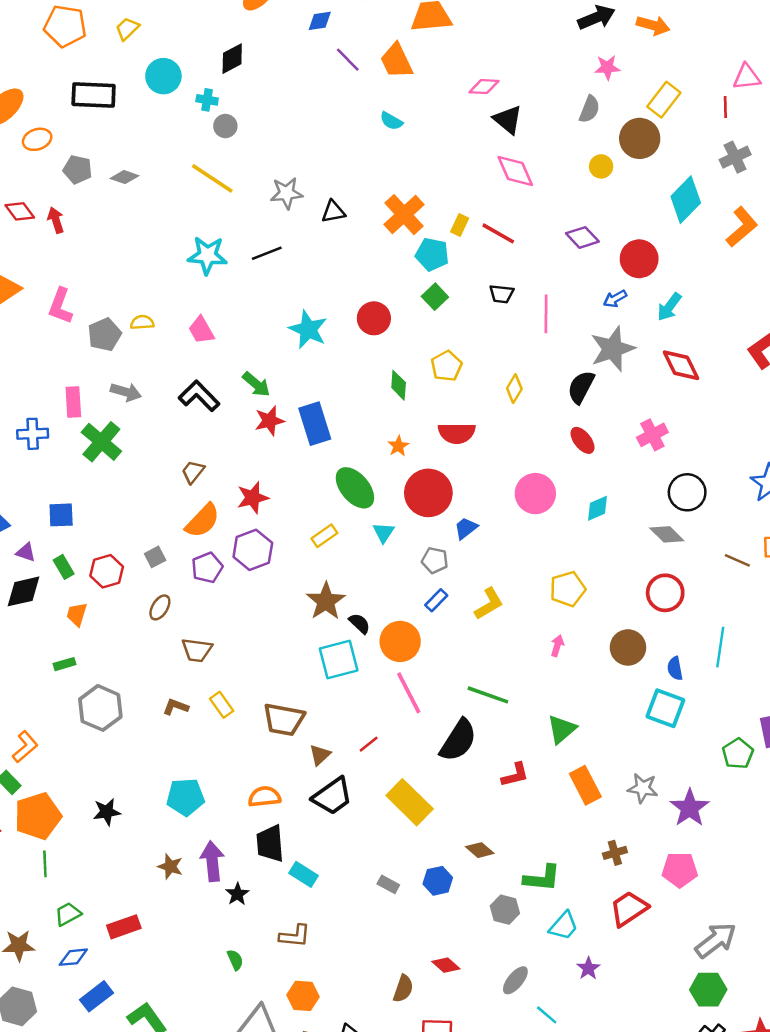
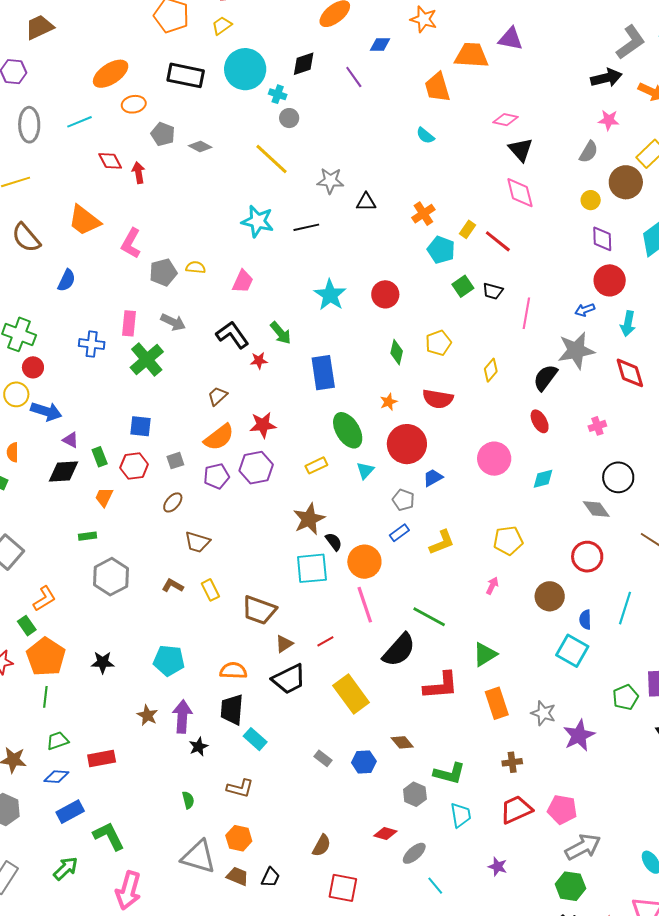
purple line: (348, 60) -> (354, 77), moved
cyan circle: (163, 76) -> (245, 69), size x1.4
orange cross: (404, 215) -> (423, 214), size x0.7
purple diamond: (582, 237) -> (602, 239), moved, turned 32
green square: (435, 297) -> (463, 286), moved
cyan arrow: (669, 307) -> (628, 324), turned -35
pink trapezoid: (201, 330) -> (243, 281), turned -135
red star: (270, 421) -> (259, 361), moved, size x0.7
pink cross: (652, 435) -> (597, 426), size x0.7
blue square: (61, 515) -> (141, 426), moved
red L-shape: (515, 775) -> (441, 686), size x1.5
orange pentagon: (38, 816) -> (46, 657), turned -30
pink pentagon: (680, 870) -> (562, 810), moved
cyan trapezoid: (564, 926) -> (461, 815), turned -60
red diamond: (446, 965) -> (385, 833), moved, turned -35
purple star: (588, 968) -> (498, 867), moved, turned -30

